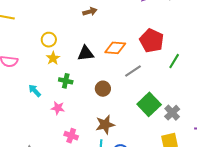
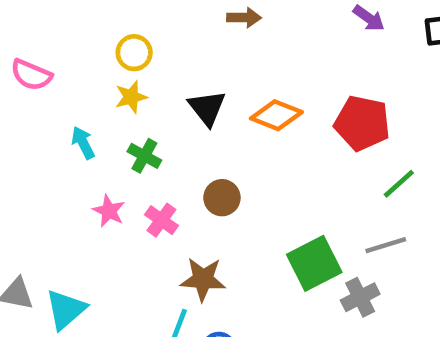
red pentagon: (152, 41) -> (362, 123), turned -30
black triangle: (86, 53) -> (207, 108), turned 42
gray line: (133, 71) -> (386, 245), moved
cyan arrow: (35, 91) -> (83, 143), moved
pink cross: (71, 136) -> (161, 220), moved

